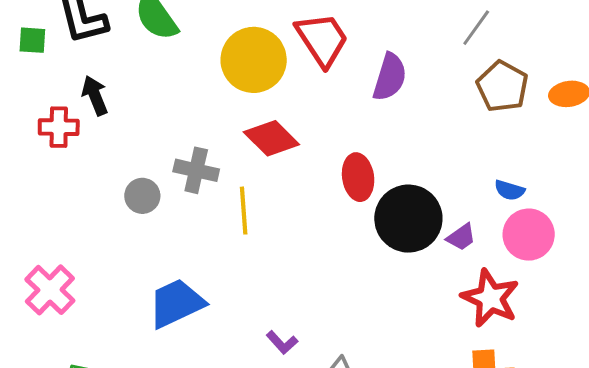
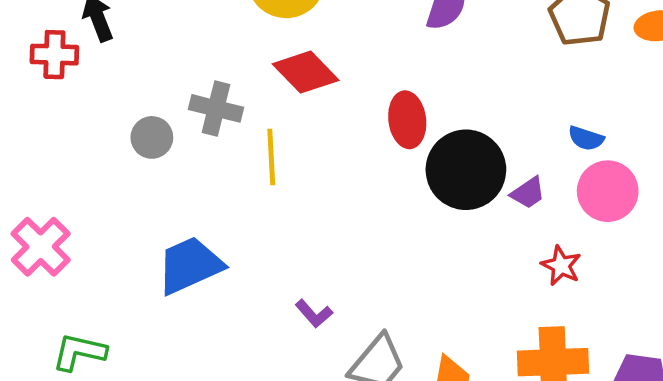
red star: (490, 298) -> (561, 266), size x0.6

